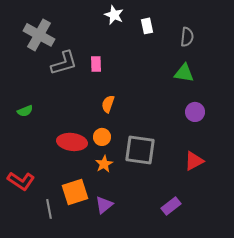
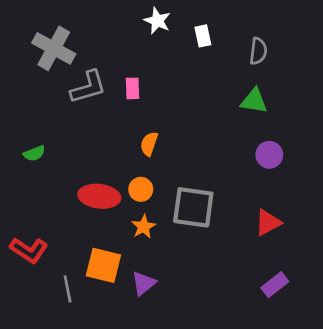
orange square: (75, 192) -> (103, 265), turned 32
purple rectangle: (171, 206) -> (275, 285), moved

